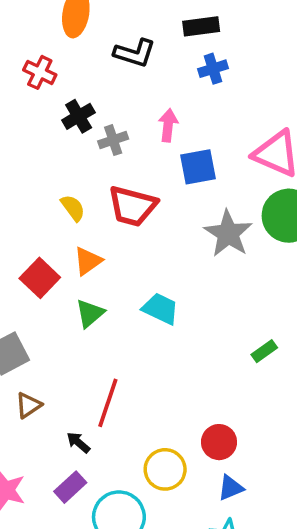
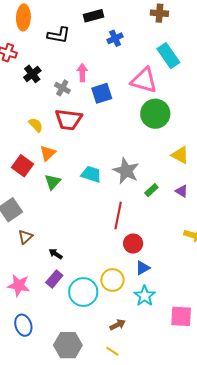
blue cross: (213, 69) -> (115, 38), moved
gray cross: (113, 140) -> (62, 88), moved, turned -35
gray star: (228, 234) -> (126, 171), moved
red line: (108, 403) -> (118, 215), moved
yellow circle: (165, 469) -> (112, 280), moved

